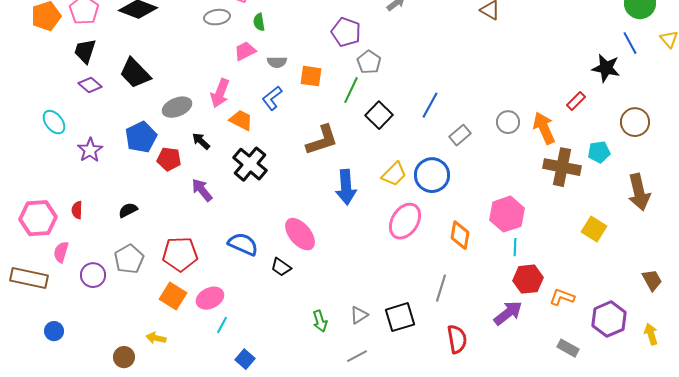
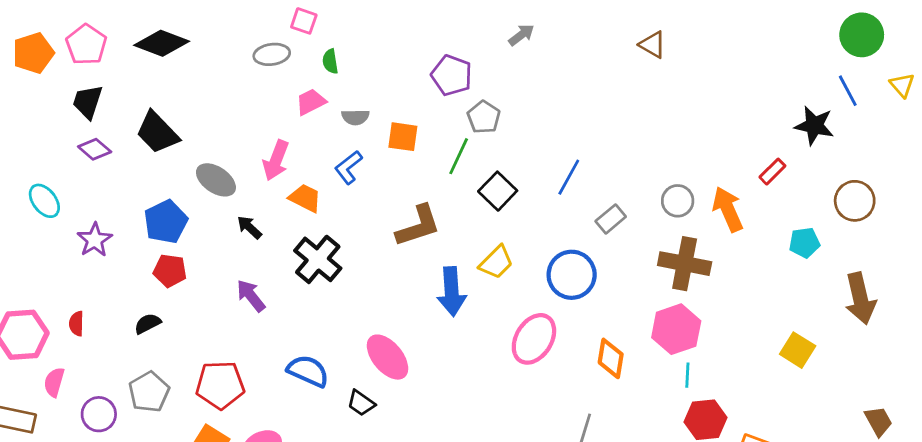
gray ellipse: (177, 107) -> (216, 180), turned 56
red pentagon: (169, 159) -> (170, 271), moved
brown cross: (562, 167) -> (685, 264), moved
yellow trapezoid: (394, 174) -> (496, 262), moved

